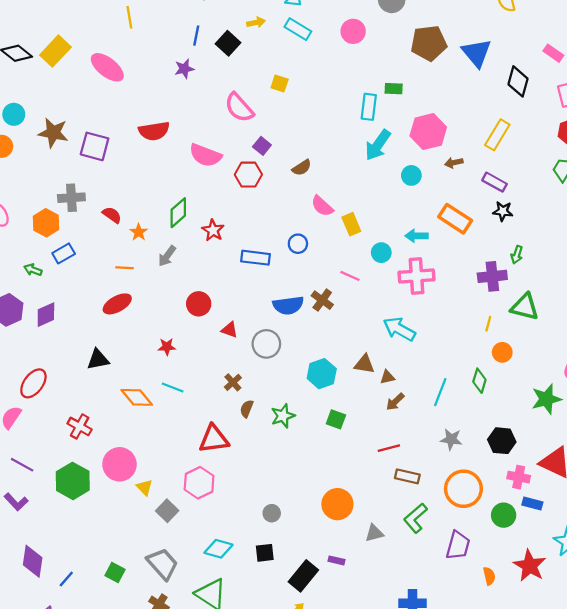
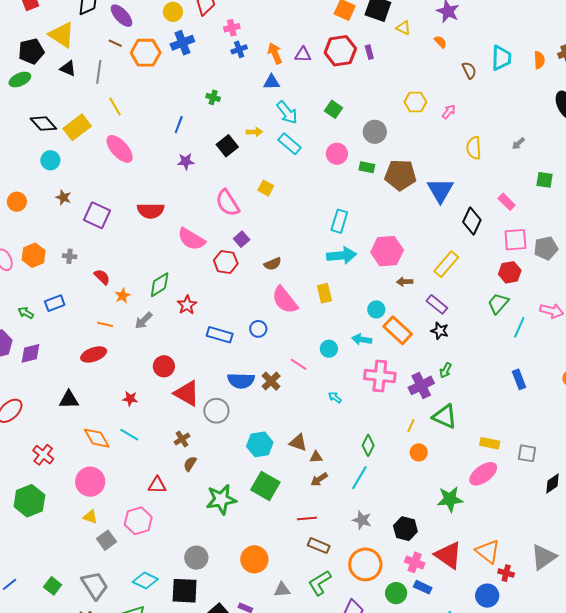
yellow line: (129, 17) -> (115, 106), moved, turned -30
blue line: (196, 36) -> (179, 125), moved
green rectangle: (394, 89) -> (367, 167), moved
cyan circle: (14, 114) -> (50, 160), moved
brown star: (53, 133) -> (63, 197), size x0.6
cyan arrow: (378, 145) -> (342, 255), turned -140
cyan circle: (411, 175) -> (376, 309), moved
gray cross: (71, 198) -> (70, 256), size x0.6
pink semicircle: (322, 206) -> (285, 300), size x1.4
orange hexagon: (46, 223) -> (34, 255), moved
yellow rectangle: (351, 224) -> (324, 293), moved
pink cross: (417, 276) -> (380, 376), moved
purple cross: (492, 276) -> (421, 385), turned -30
cyan arrow: (399, 329) -> (335, 397), moved, size x0.5
red triangle: (230, 330) -> (187, 393), size x1.8
green diamond: (479, 381) -> (368, 445), moved
green star: (283, 416) -> (221, 499), moved, size x1.4
green square: (336, 419) -> (265, 486), size x1.6
red triangle: (214, 439) -> (157, 485), size x0.7
pink circle: (120, 464) -> (90, 482), moved
yellow triangle: (144, 487) -> (90, 517), turned -35
gray circle: (272, 513) -> (196, 558), size x1.5
black square: (265, 553) -> (185, 591), size x1.6

